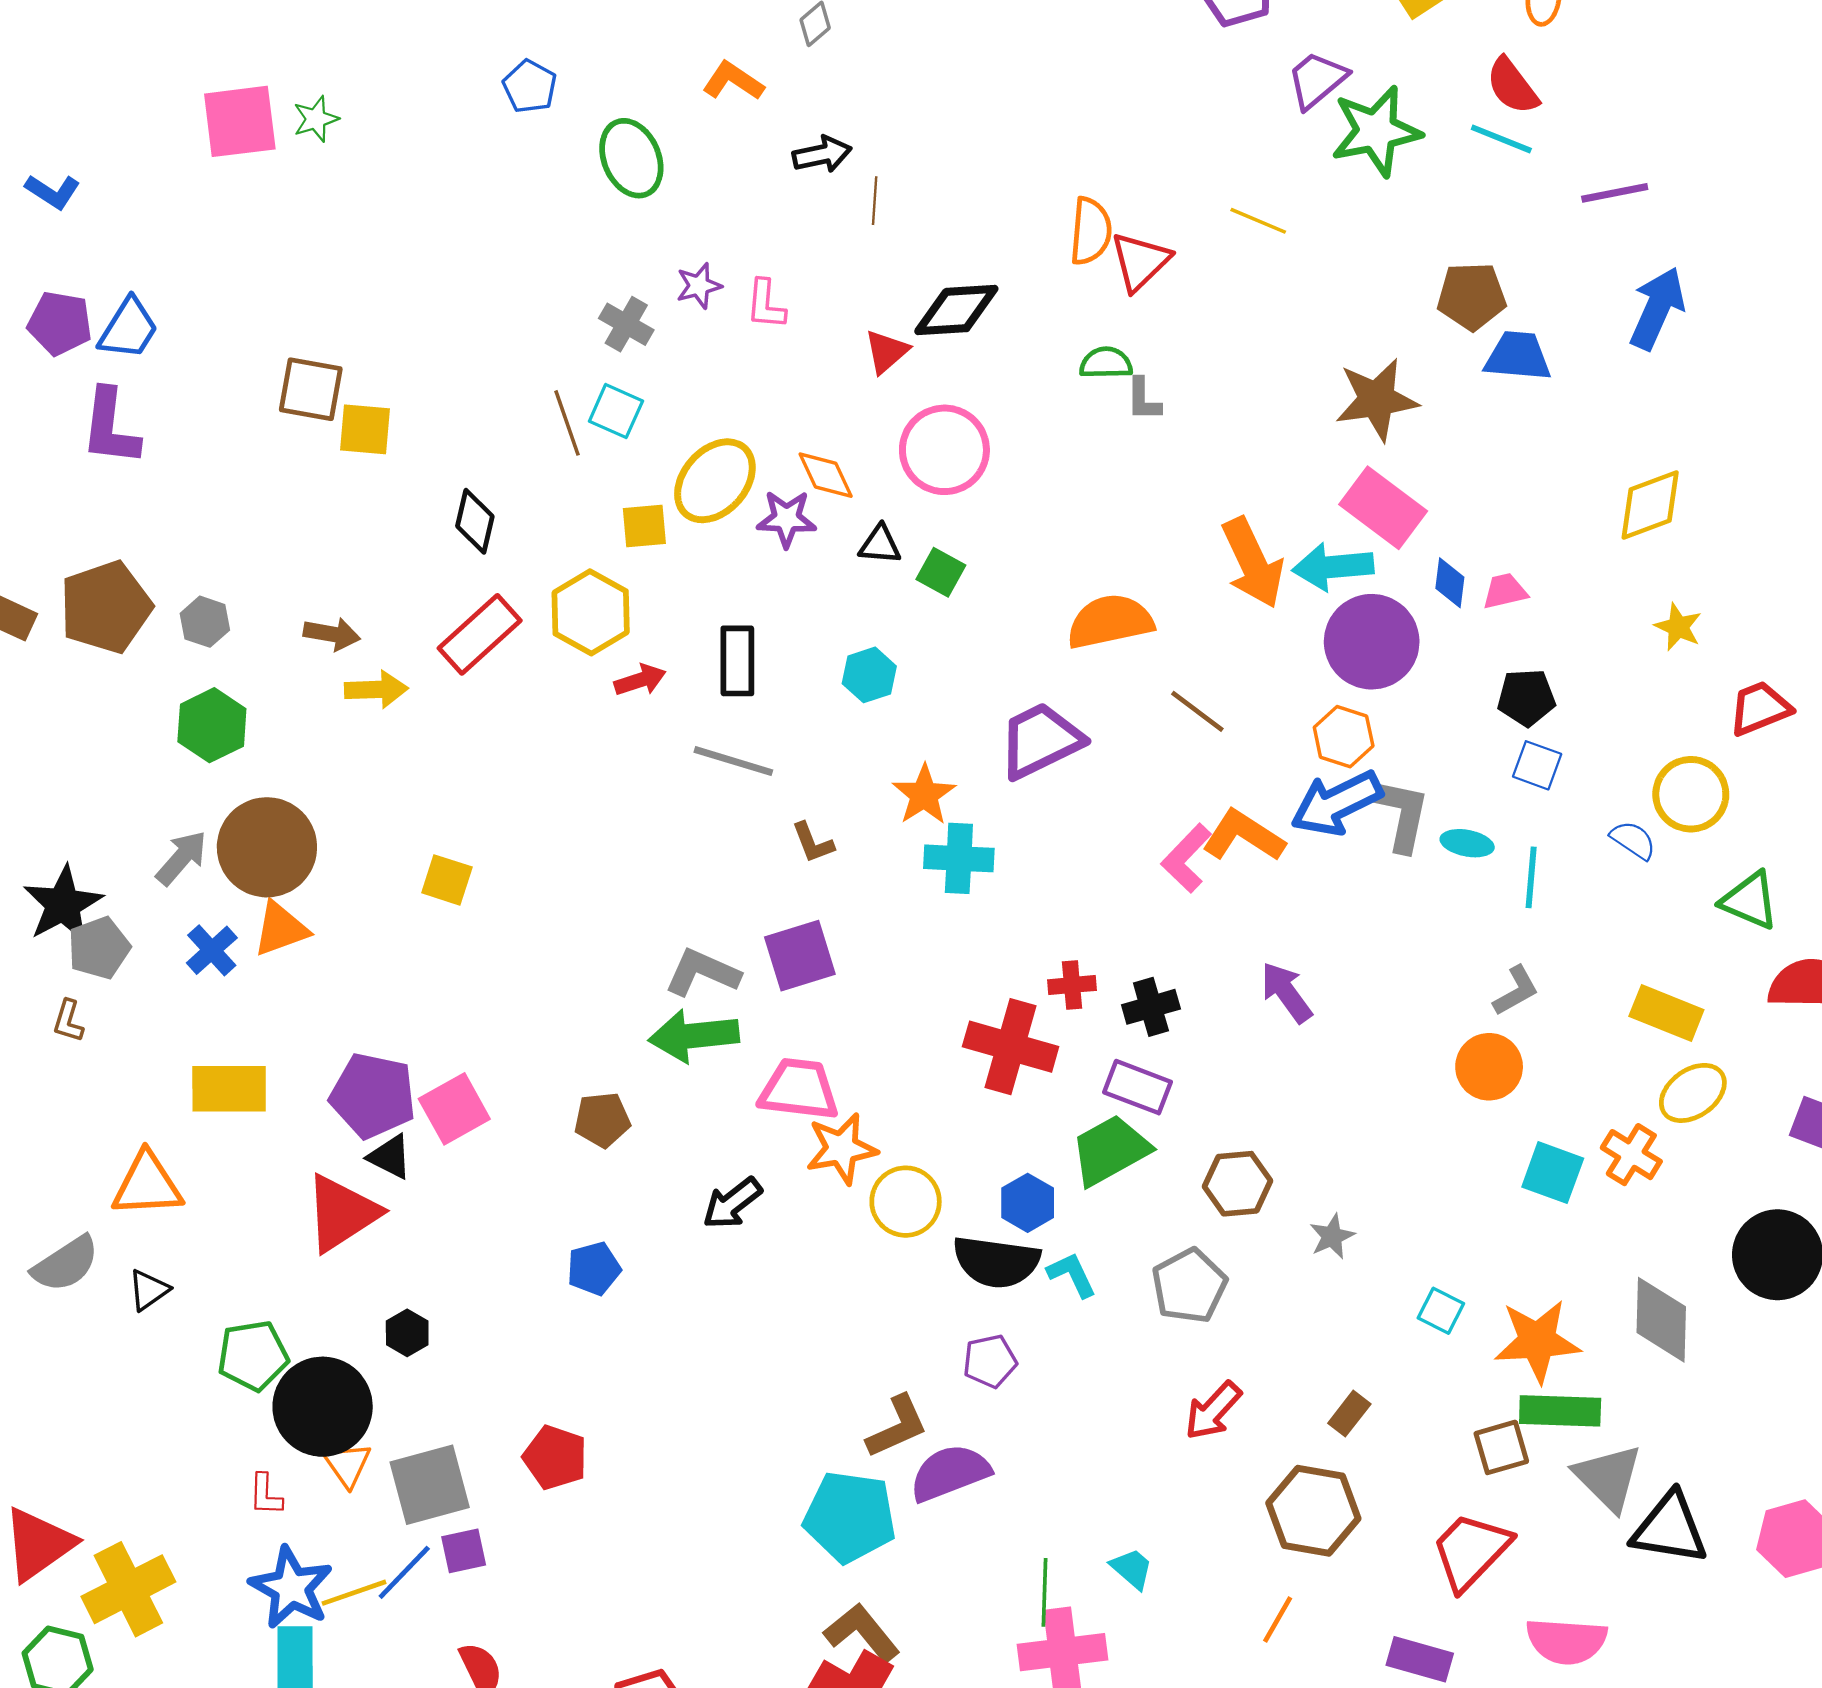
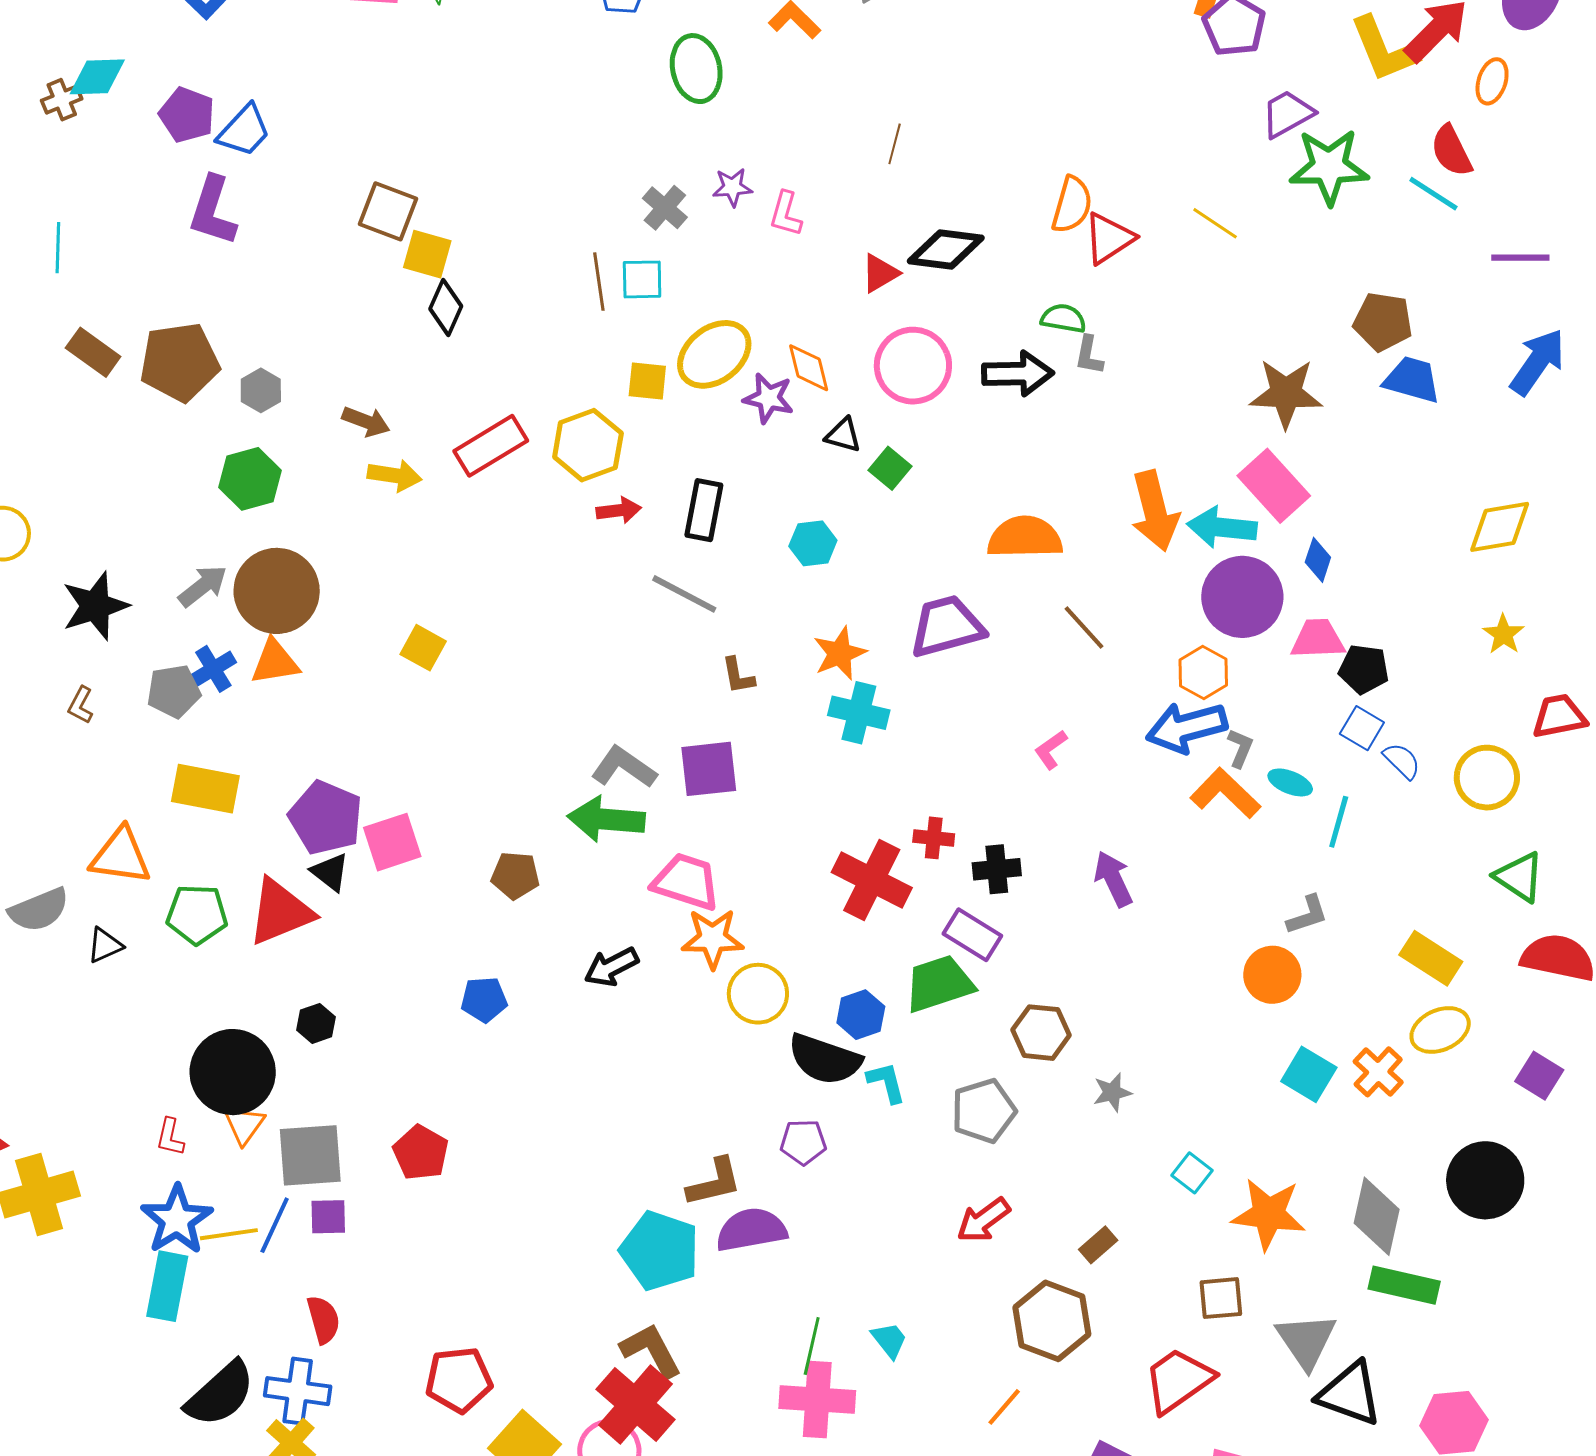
black arrow: (822, 154) -> (1018, 374), moved, size x1.4
cyan square: (616, 411) -> (642, 279), turned -36
black diamond: (475, 521) -> (446, 307), moved
pink trapezoid: (1505, 591) -> (1318, 639), moved, size x1.4
gray L-shape: (1403, 815) -> (1240, 748), size x0.6
orange L-shape: (1243, 836) -> (1225, 793), moved
blue semicircle: (1633, 840) -> (1402, 761), moved
pink L-shape: (1186, 858) -> (1051, 750), size x0.7
gray pentagon: (99, 948) -> (174, 691), moved
green pentagon: (253, 1356) -> (197, 914), moved
green rectangle: (1560, 1411) -> (1404, 1285), moved
blue line: (404, 1572) -> (275, 1225), turned -30

